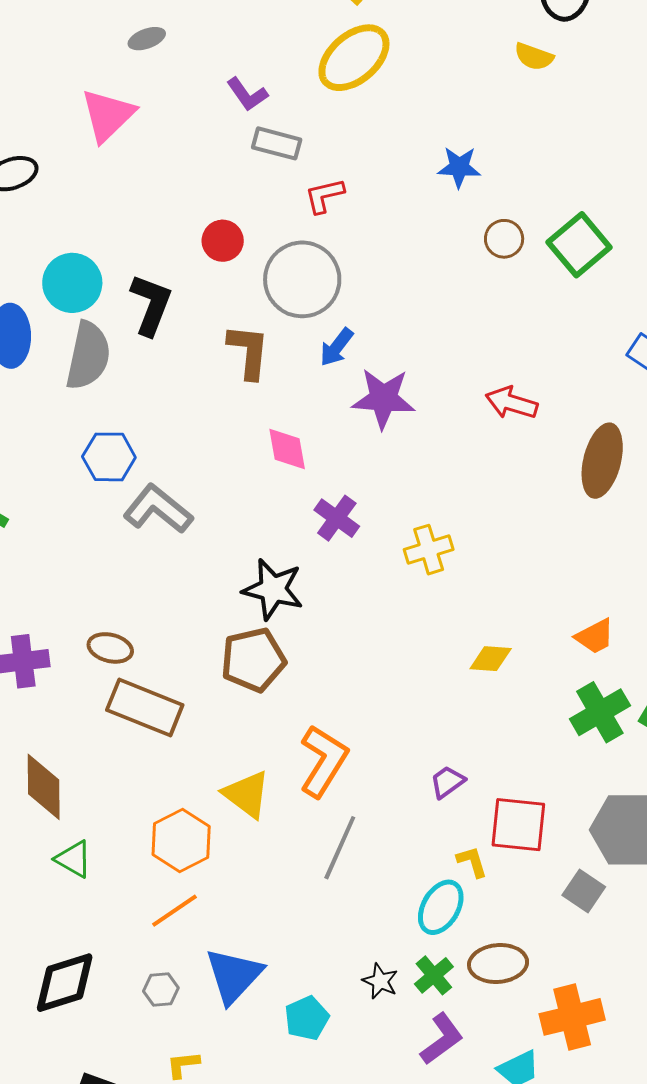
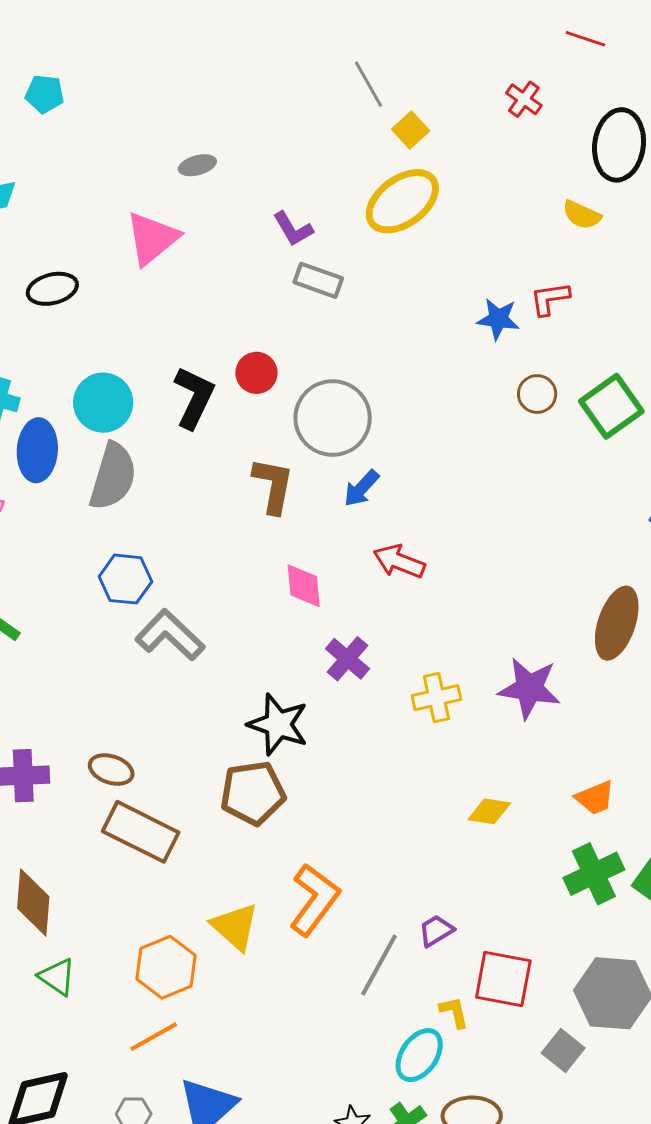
red L-shape: (324, 196) -> (550, 299), moved
black L-shape: (151, 305) -> (194, 397), moved
purple star: (383, 398) -> (529, 688), moved
red arrow: (512, 403) -> (399, 561), moved
gray line: (340, 848) -> (379, 965), moved

